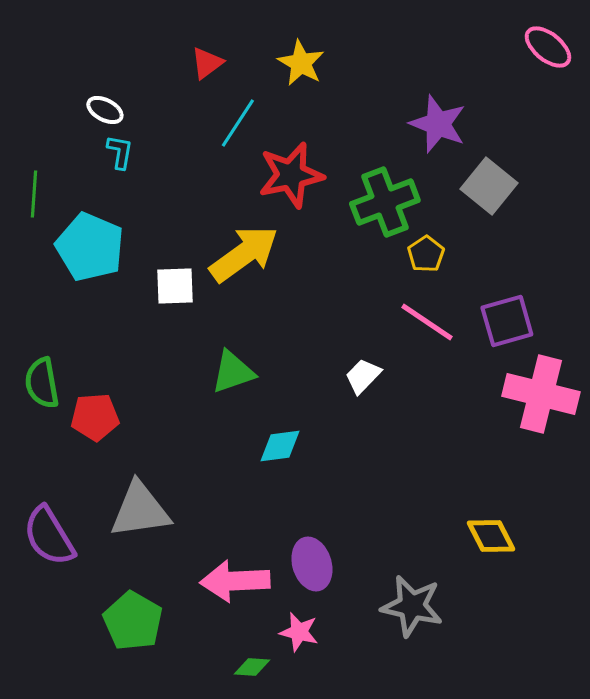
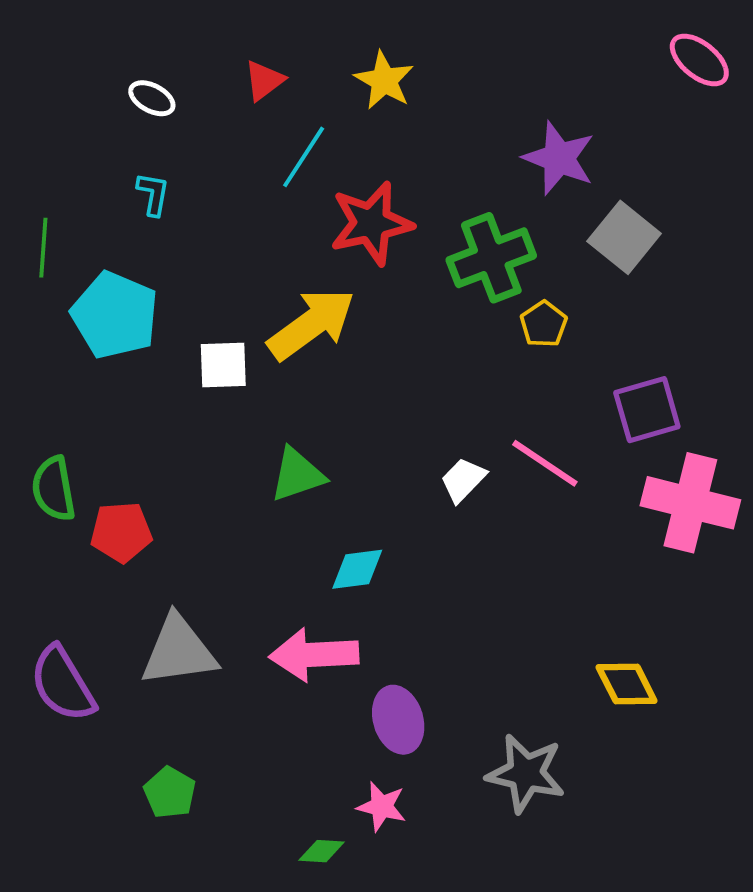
white ellipse: (105, 110) -> (152, 98), moved
pink line: (427, 322) -> (545, 463), moved
pink arrow: (235, 581) -> (314, 655), moved
green pentagon: (133, 621) -> (170, 792), size x0.7

